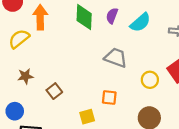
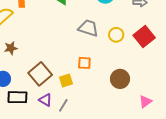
yellow circle: (150, 80) -> (116, 35), moved
brown square: (54, 91) -> (40, 74), moved, size x1.6

